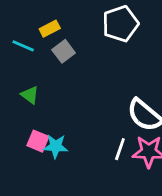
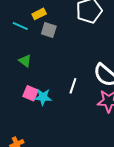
gray square: (64, 51) -> (49, 30), turned -35
white line: (120, 149) -> (73, 86), moved

